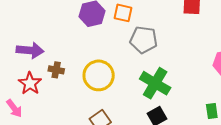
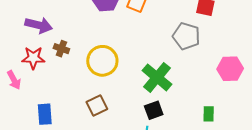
gray pentagon: (144, 40) -> (186, 36), moved
red star: (30, 83) -> (33, 58), turned 30

